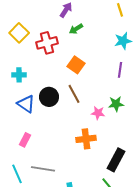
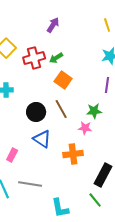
green arrow: (76, 29) -> (56, 58), moved
blue triangle: (26, 104) -> (42, 139), moved
green star: (116, 104) -> (94, 111), moved

